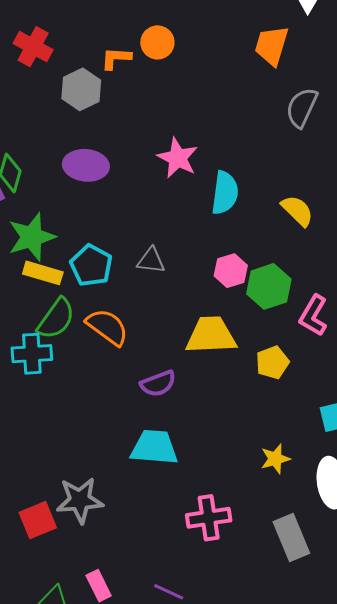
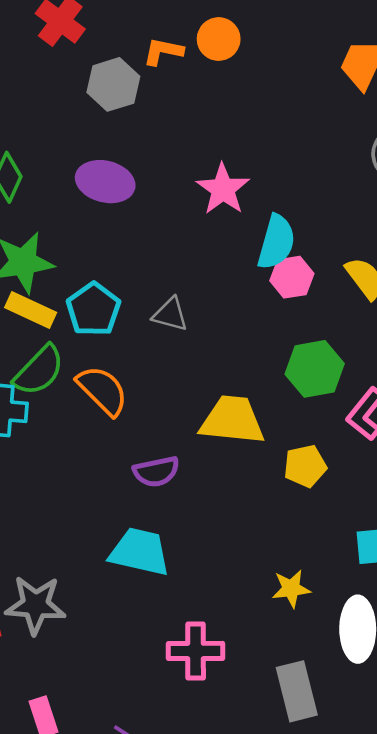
pink hexagon: (231, 271) -> (292, 277), moved

